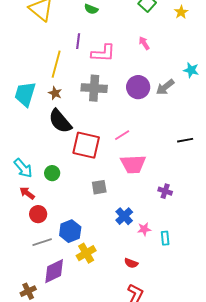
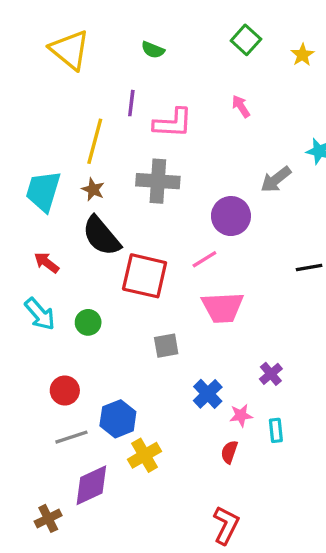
purple circle: (138, 87) -> (231, 216), moved
purple cross: (165, 191) -> (271, 374), moved, turned 32
red arrow: (27, 193) -> (47, 263), moved
red semicircle: (131, 263) -> (229, 452), moved, turned 88

